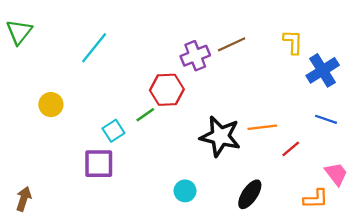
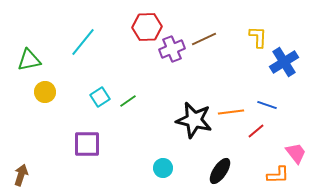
green triangle: (19, 32) -> (29, 60), moved, turned 40
red hexagon: (167, 90) -> (147, 27), moved
blue line: (326, 119) -> (267, 105), moved
cyan square: (113, 131) -> (100, 97), moved

